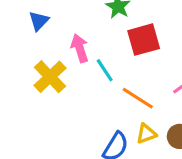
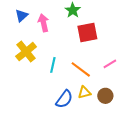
pink arrow: (80, 48) -> (43, 23), moved
cyan line: (105, 70) -> (53, 65), moved, turned 42

